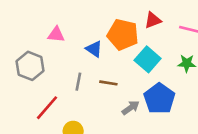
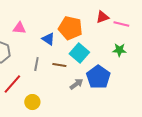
red triangle: (153, 20) -> (102, 17), moved
cyan square: (148, 59) -> (79, 53), moved

